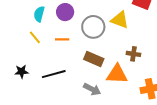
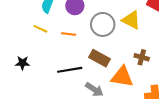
yellow line: (35, 37) -> (40, 29), turned -32
black line: (54, 74) -> (70, 70), moved

